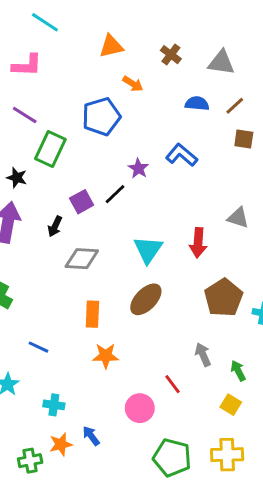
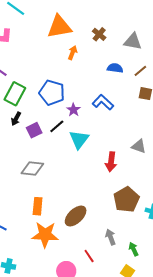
orange triangle: (111, 46) -> (59, 27), size x1.5
orange arrow: (133, 84) -> (73, 53), turned -104
blue pentagon: (101, 117) -> (52, 93), moved, turned 30
black arrow: (55, 226) -> (16, 119), moved
cyan triangle: (148, 250) -> (79, 139), moved
brown ellipse: (146, 299) -> (76, 216), moved
orange star: (106, 356) -> (45, 235), size x1.5

